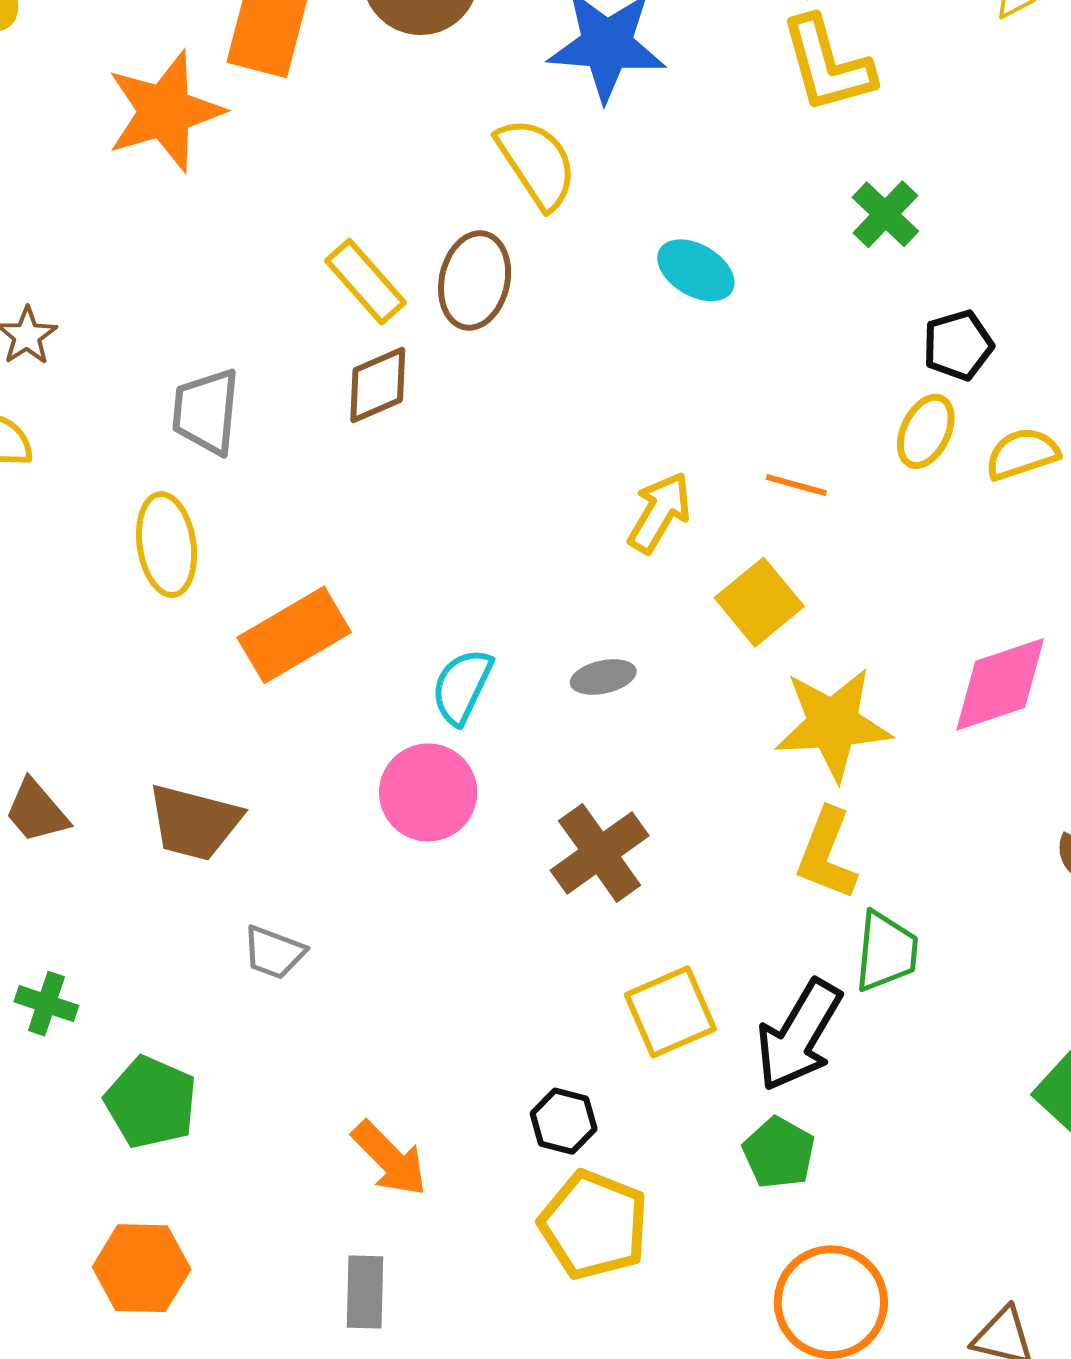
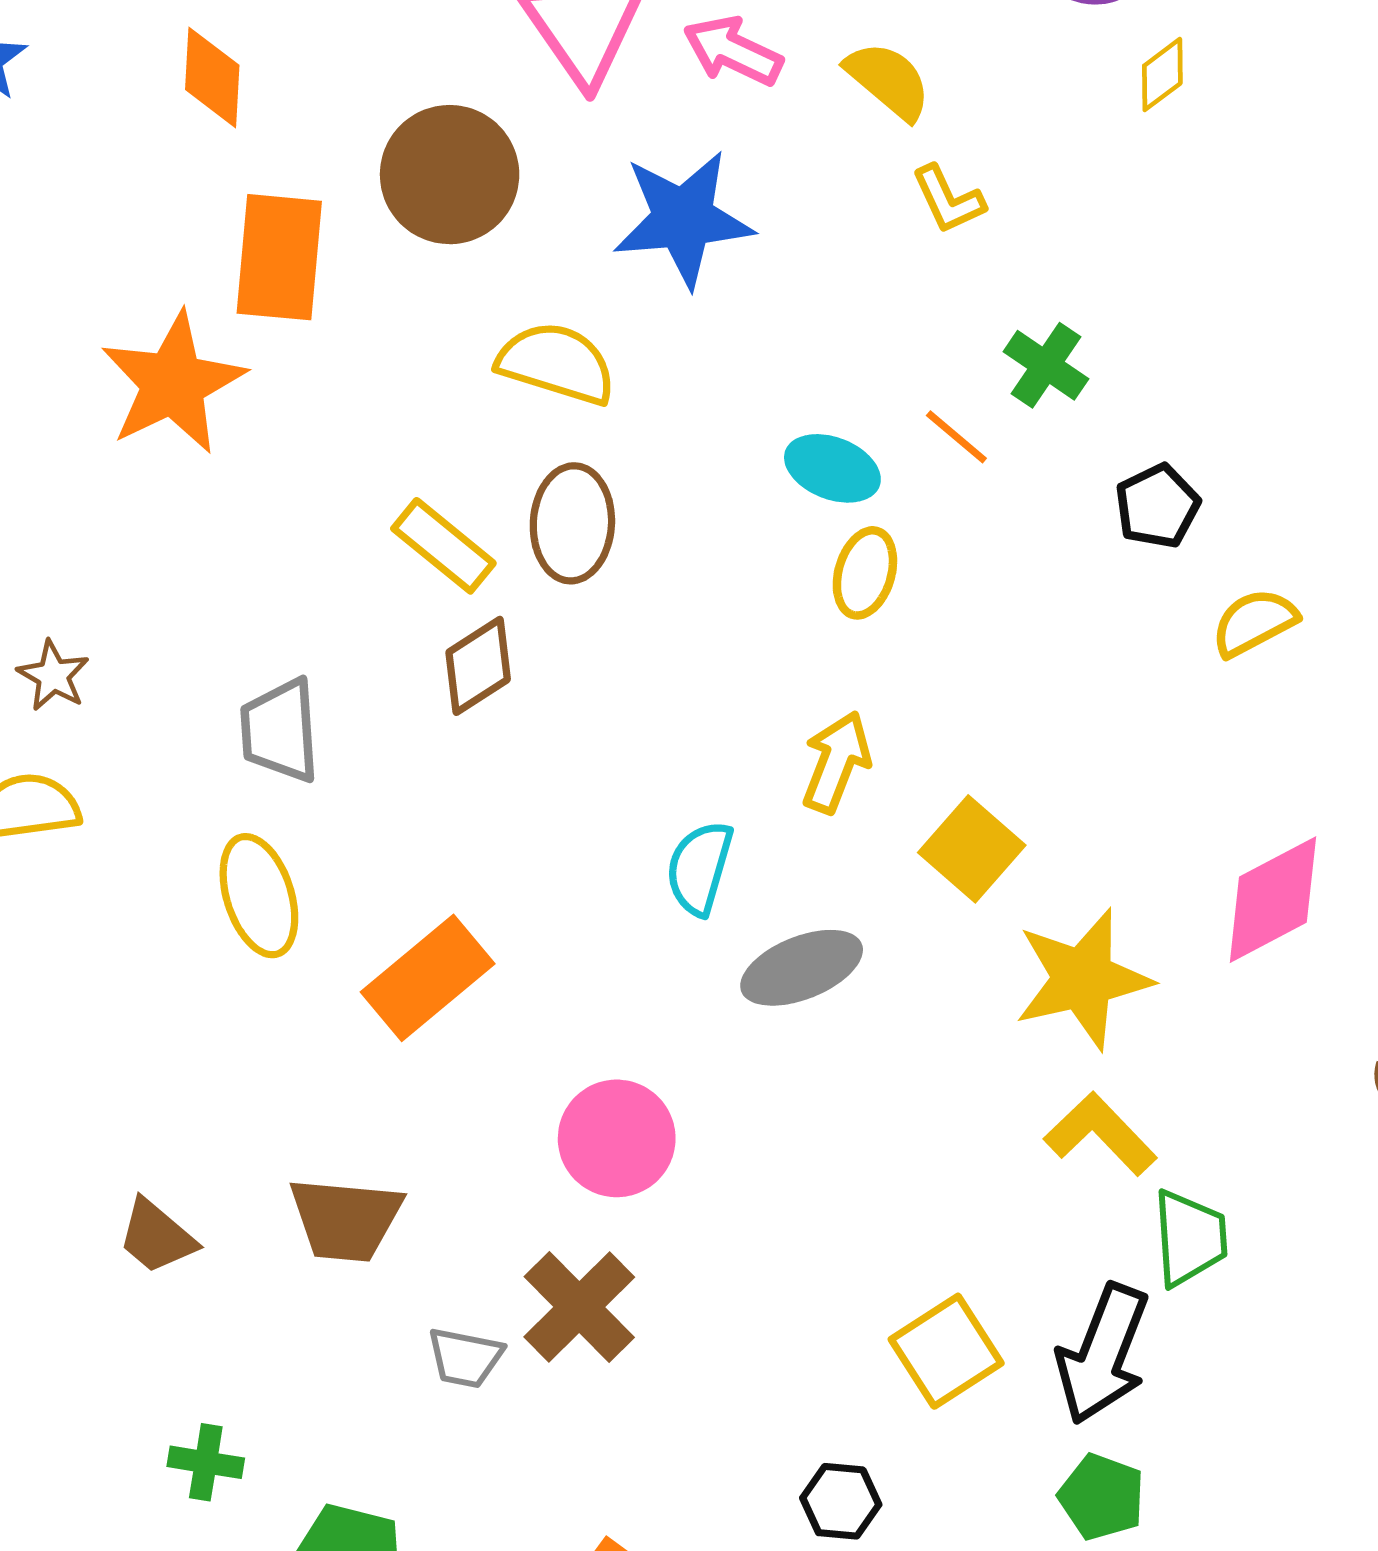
yellow L-shape: (827, 65) -> (948, 199), size x0.6
yellow semicircle: (537, 163) -> (557, 363), moved, turned -30
yellow ellipse: (926, 431) -> (865, 573), moved
orange line: (796, 485) -> (956, 437), moved, turned 34
gray ellipse: (603, 677) -> (802, 968), size x1.6
cyan semicircle: (462, 686) -> (700, 868), moved
brown cross: (600, 853) -> (579, 1307), moved
yellow L-shape: (827, 854) -> (1100, 1134), turned 124

